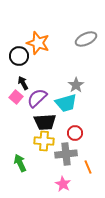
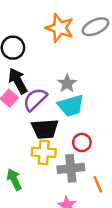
orange star: (38, 43) -> (60, 28), moved
black arrow: (23, 83) -> (18, 81), size x1.5
gray star: (76, 85) -> (67, 83), moved

